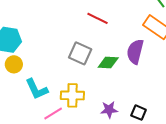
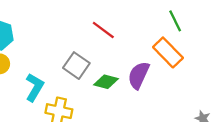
cyan L-shape: (37, 89) -> (34, 87), moved, turned -135

